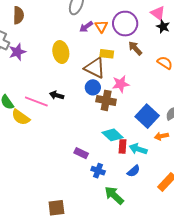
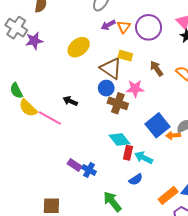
brown arrow: (135, 48) -> (156, 69), moved
yellow ellipse: (61, 52) -> (79, 47), turned 55
black arrow: (57, 95) -> (70, 101), moved
pink line: (36, 102) -> (50, 118), moved
orange arrow: (161, 136) -> (173, 135), moved
purple rectangle: (81, 153) -> (74, 165), moved
blue cross: (98, 171) -> (89, 170), moved

